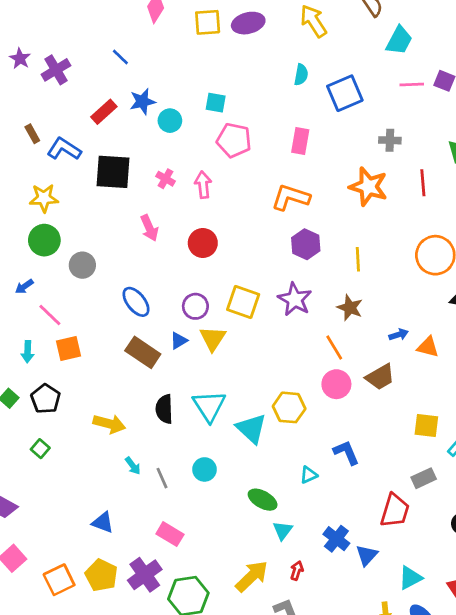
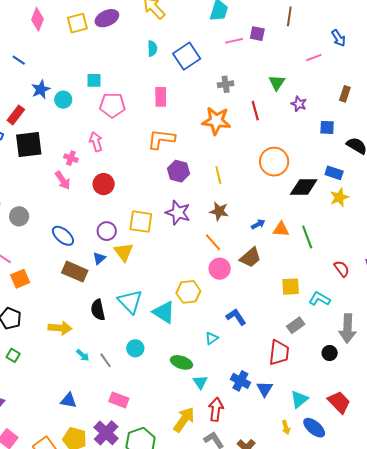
red rectangle: (104, 112) -> (16, 115), moved
pink cross: (166, 179) -> (71, 158), moved
red arrow: (297, 571) -> (216, 409), size x1.6

